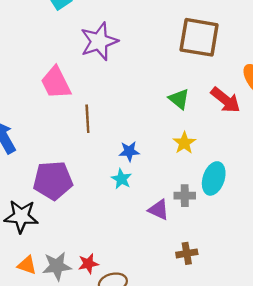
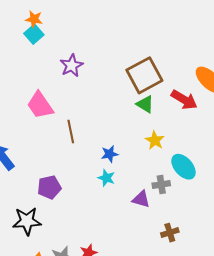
brown square: (199, 37) -> (144, 75), moved, turned -30
purple star: (99, 41) -> (72, 66), size x0.7
cyan ellipse: (214, 178) -> (183, 167), turned -52
purple pentagon: (53, 180) -> (49, 187), size x0.7

